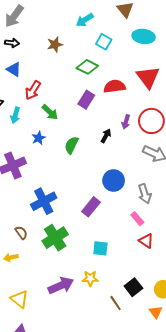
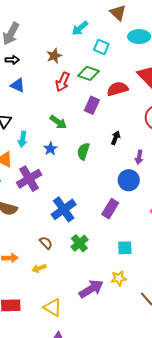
red arrow: (33, 90) -> (63, 82), moved
cyan arrow: (15, 115) -> (22, 139), moved
purple arrow: (126, 122) -> (139, 157), moved
green cross: (55, 238) -> (79, 243), size x0.7

